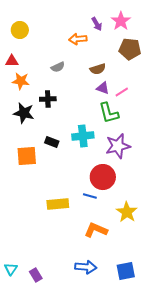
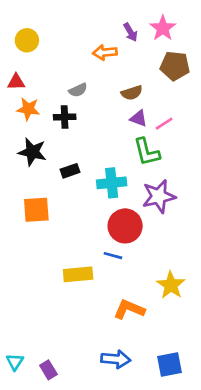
black cross: (48, 99) -> (65, 117), moved
black rectangle: (52, 142) -> (70, 171), moved, turned -40
red circle: (103, 177) -> (125, 226), moved
blue line: (90, 196) -> (113, 256), moved

